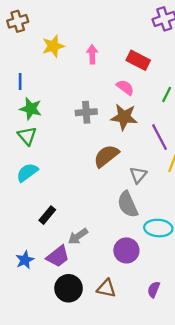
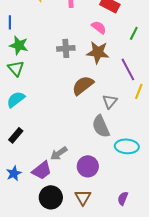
black rectangle: (47, 215) -> (16, 135), moved
purple circle: (126, 250) -> (88, 166), moved
brown triangle: (106, 288) -> (83, 197), turned 48

